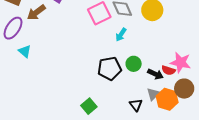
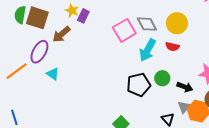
cyan arrow: (121, 35) -> (148, 50), size x1.6
red semicircle: (168, 70) -> (172, 47), moved

